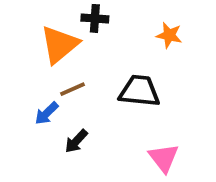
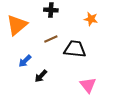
orange triangle: (59, 45) -> (17, 25), moved
brown line: (73, 89) -> (51, 39), moved

